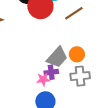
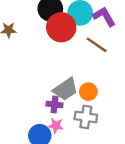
brown line: (74, 13) -> (97, 45), turned 54
pink star: (43, 80) -> (56, 126), moved

